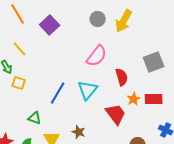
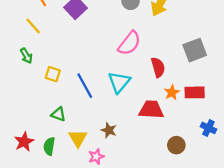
yellow line: (20, 49) -> (33, 26), moved
yellow square: (19, 83) -> (53, 74), moved
blue line: (58, 93) -> (85, 86), turned -60
red trapezoid: (116, 114) -> (151, 110), turned -50

